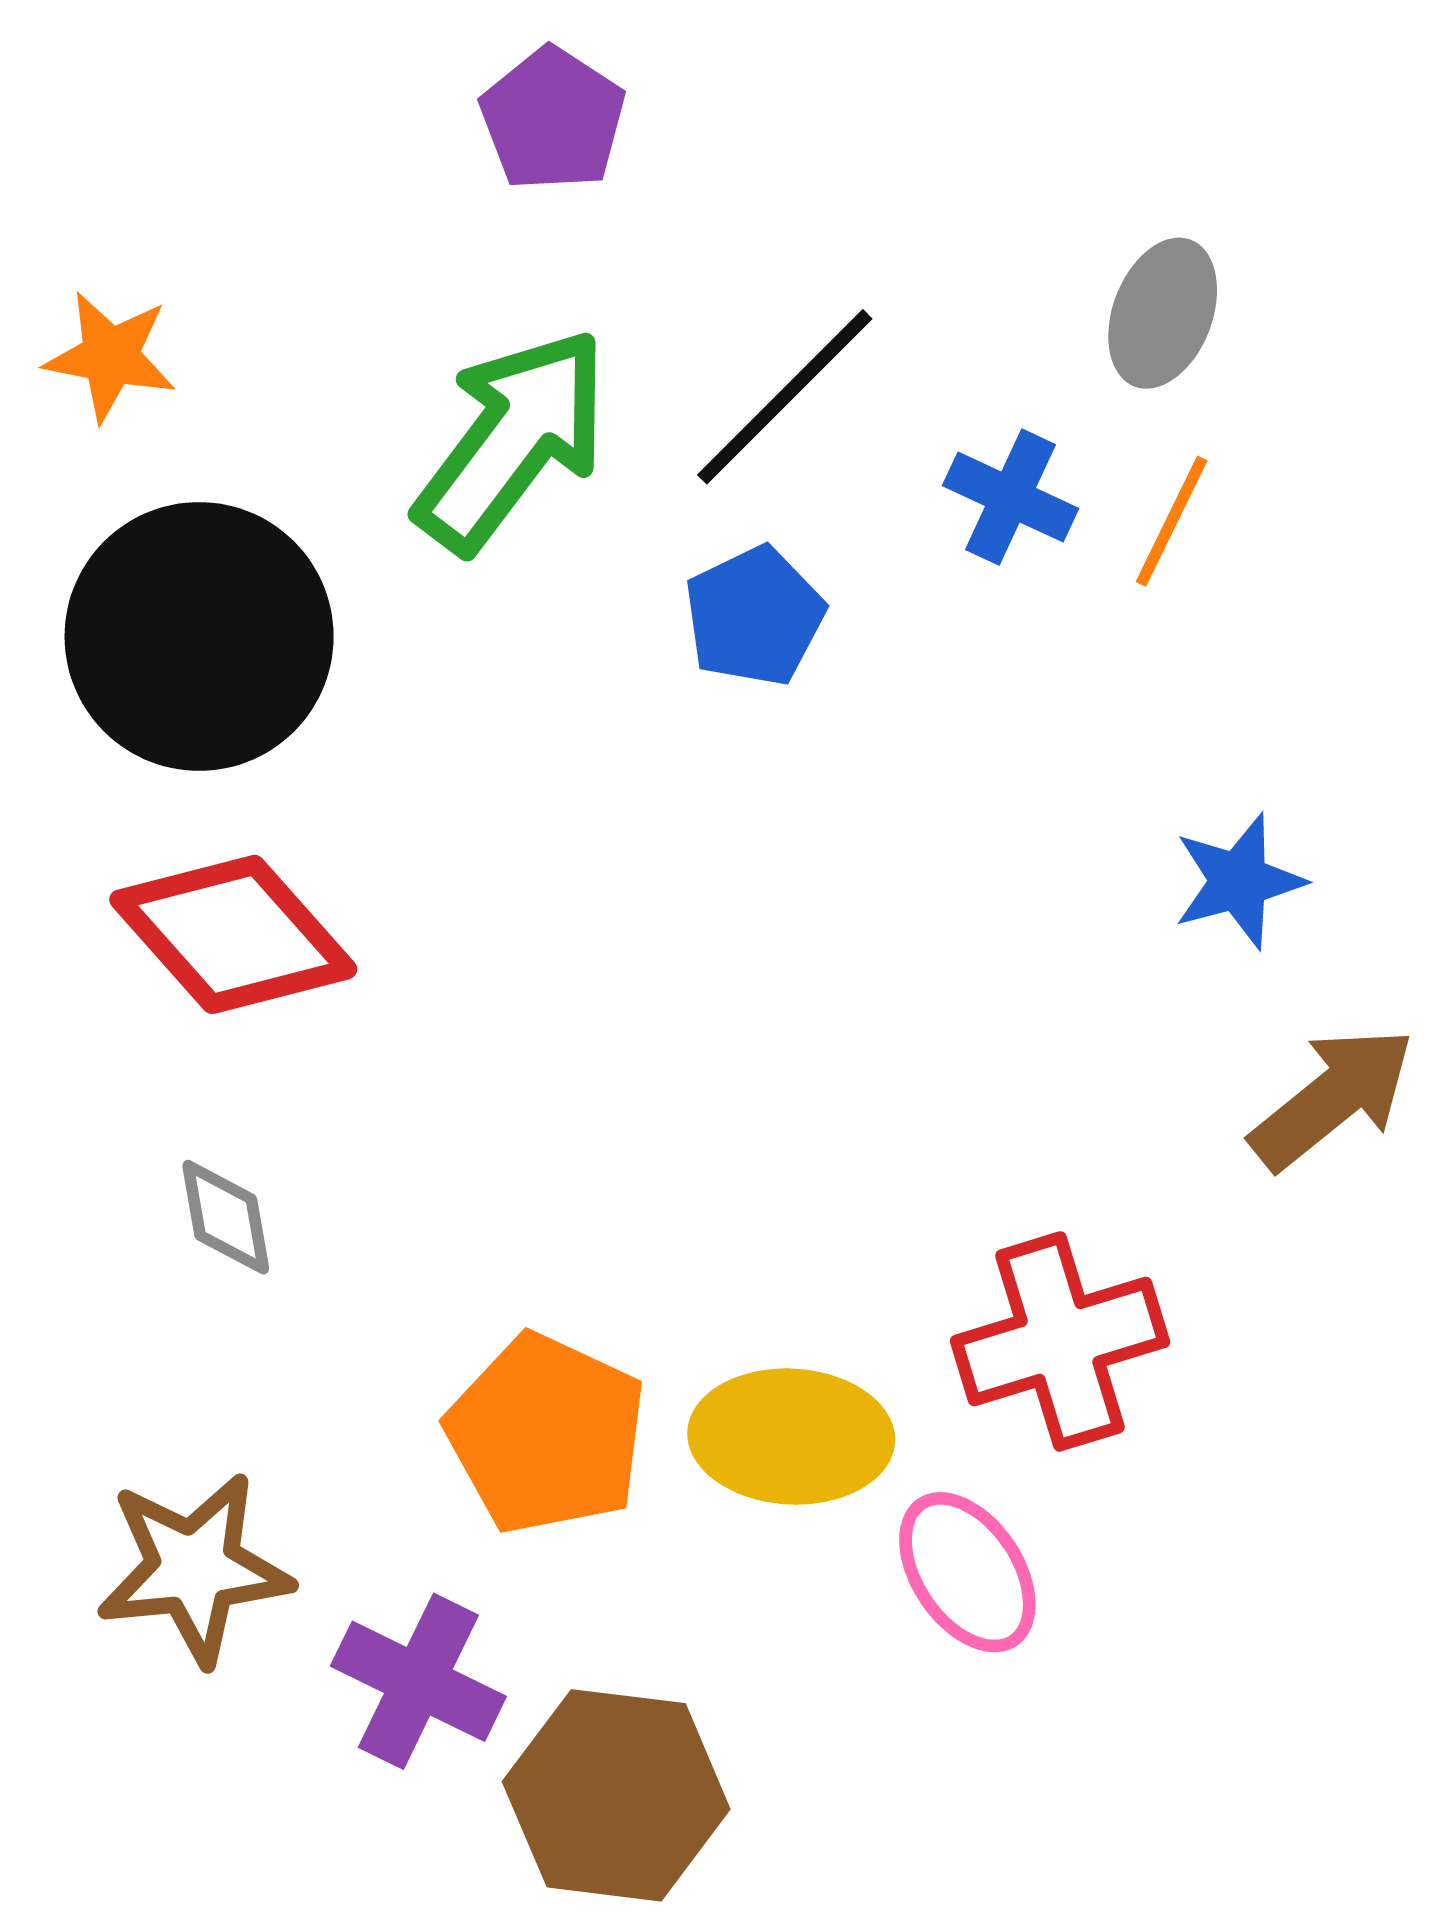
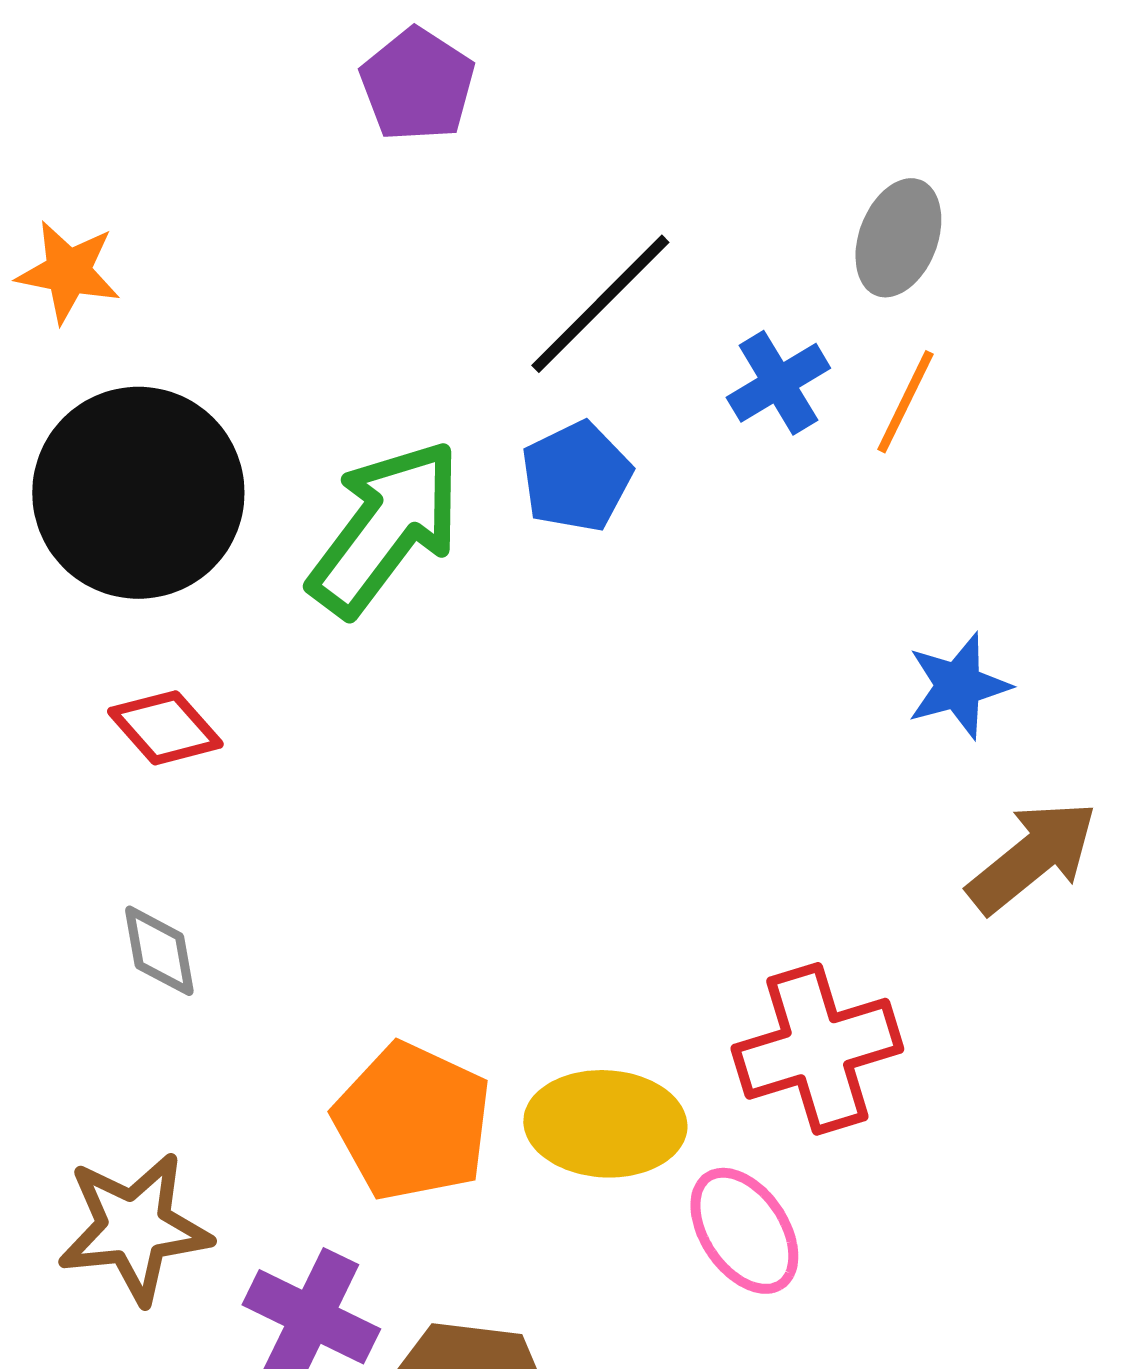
green arrow: (512, 440) -> (385, 528), moved
blue cross: (1011, 497) -> (778, 383), turned 34
red diamond: (233, 934) -> (165, 728), size x0.6

